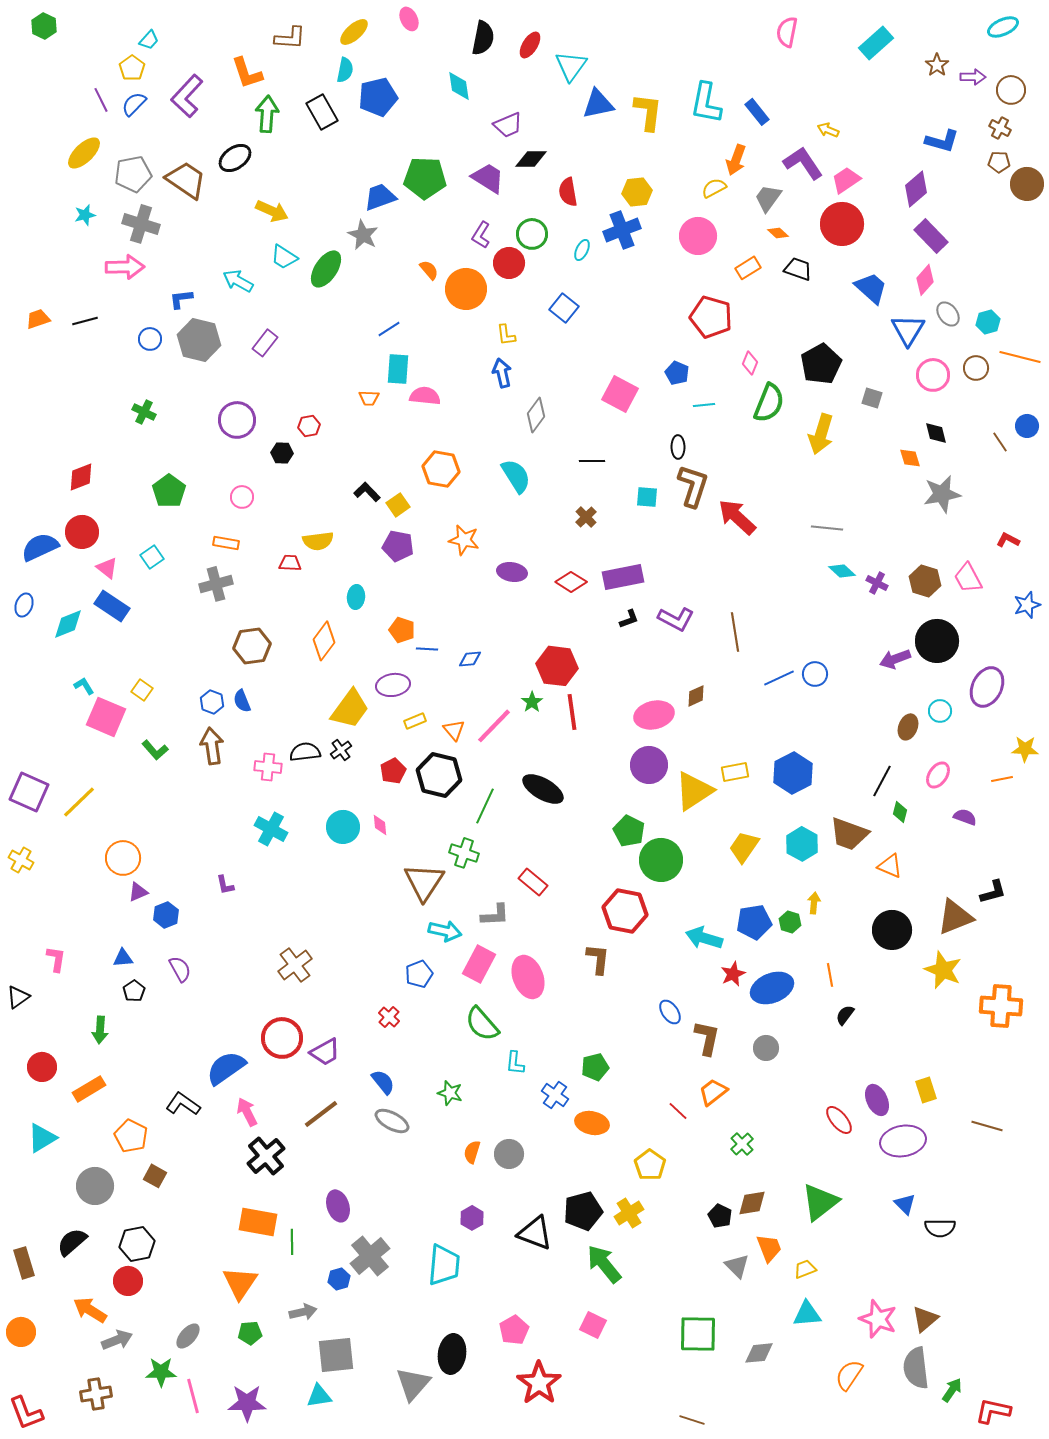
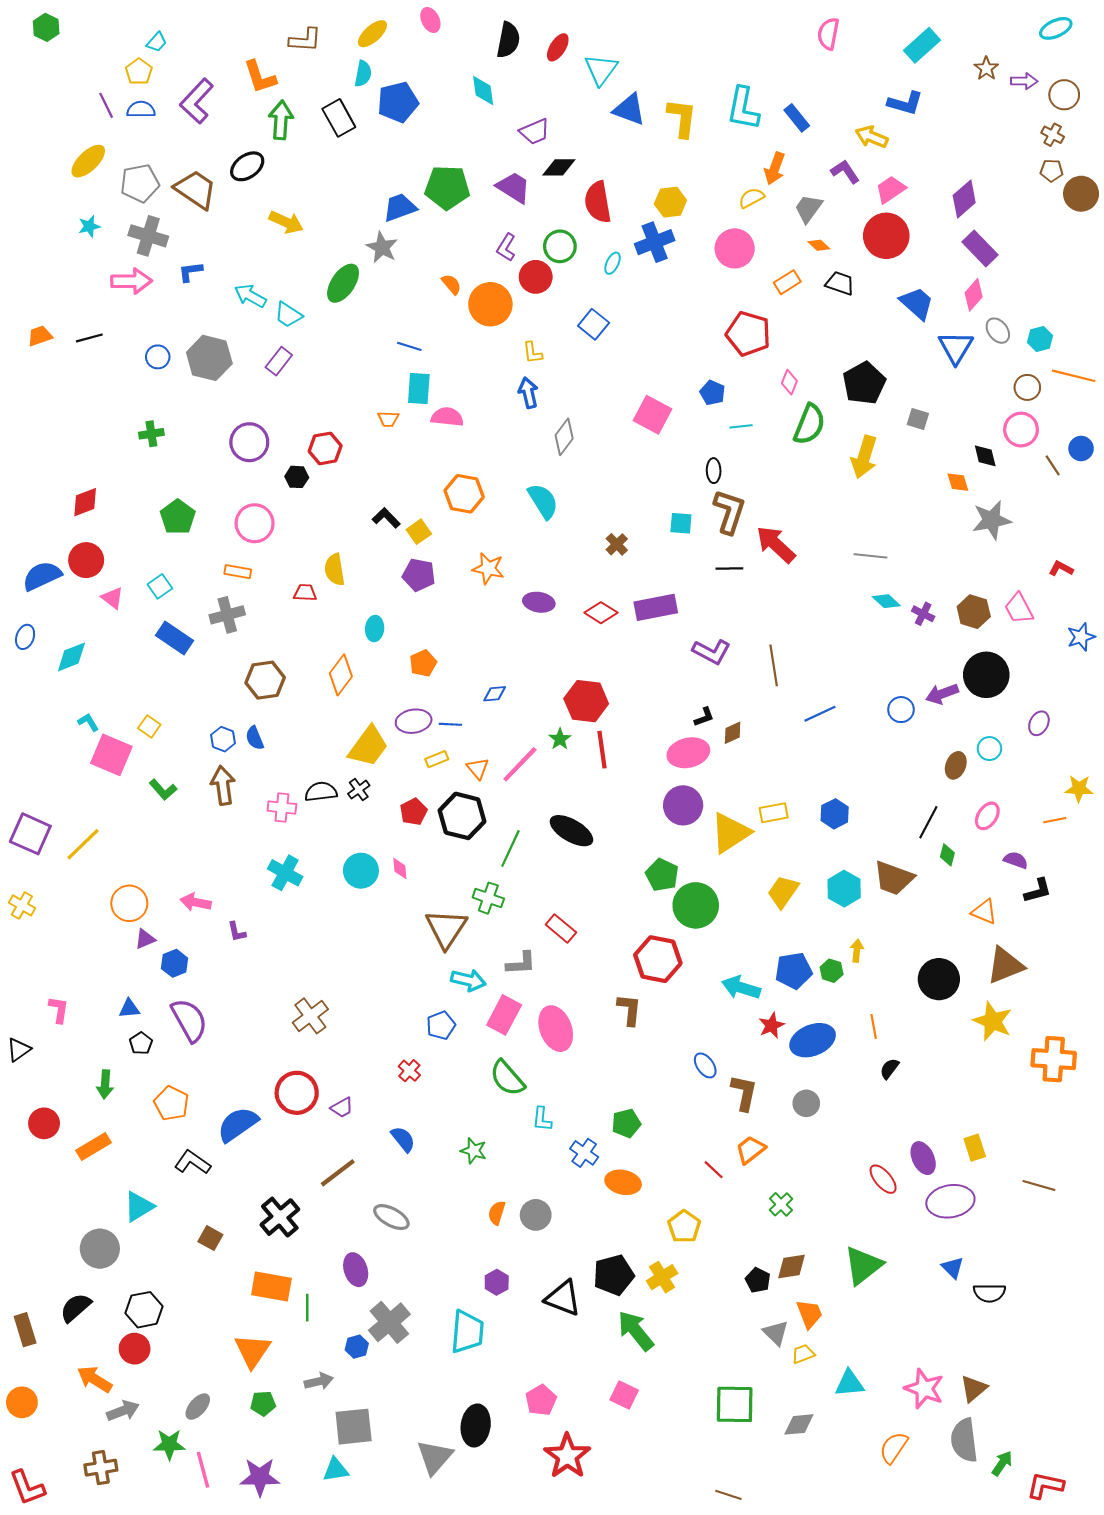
blue semicircle: (134, 104) -> (141, 109), turned 44
blue triangle: (598, 104) -> (629, 109), turned 32
yellow arrow: (828, 130) -> (872, 137), size x1.4
blue L-shape: (942, 141) -> (905, 103), moved
purple L-shape: (803, 163) -> (845, 172), size x0.7
red semicircle: (568, 192) -> (598, 202), size x1.4
cyan trapezoid: (284, 257) -> (288, 315), moved
blue L-shape: (181, 299) -> (190, 272), moved
blue line: (389, 329) -> (409, 346), turned 50
pink circle: (933, 375) -> (1021, 430), moved
green cross: (144, 412) -> (151, 434), turned -35
red hexagon: (309, 426) -> (325, 448), size x1.4
black line: (592, 461) -> (729, 569), moved
pink circle: (242, 497) -> (255, 523), size x1.6
yellow semicircle: (318, 541) -> (335, 570), turned 88
blue rectangle: (112, 606) -> (175, 638), moved
black L-shape: (629, 619) -> (704, 717), moved
orange pentagon: (402, 630) -> (423, 663), turned 30
blue line: (427, 649) -> (450, 724), moved
blue circle: (815, 674) -> (901, 710), moved
purple ellipse: (987, 687) -> (1039, 723), size x0.6
blue hexagon: (793, 773) -> (835, 814), size x0.7
orange triangle: (890, 866) -> (984, 912), moved
black L-shape: (993, 892) -> (1038, 891), moved
purple semicircle: (180, 969) -> (189, 1020), size x1.6
purple trapezoid: (325, 1052) -> (342, 1108), size x0.7
pink arrow: (247, 1112) -> (196, 902), moved, turned -52
gray ellipse: (392, 1121) -> (391, 1217), moved
orange pentagon: (131, 1136) -> (171, 1103), moved
cyan triangle: (42, 1138) -> (139, 1207), moved
brown square: (155, 1176) -> (210, 1238), moved
yellow trapezoid: (805, 1269) -> (803, 1354), moved

